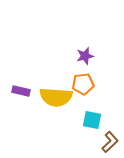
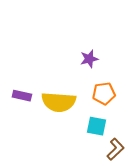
orange pentagon: (83, 84) -> (104, 94), moved

